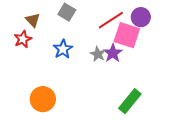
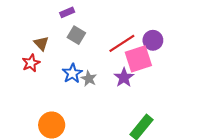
pink square: (127, 35) -> (138, 59), turned -36
gray star: (98, 54) -> (89, 79), moved

